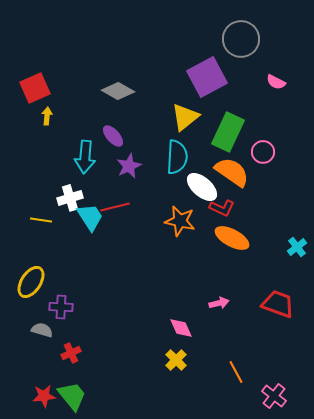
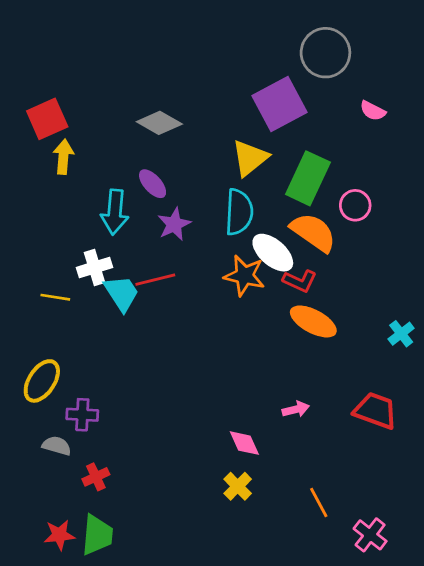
yellow arrow: (47, 116) -> (63, 157), size x1.4
orange star: (180, 221) -> (244, 276), moved
green trapezoid: (72, 396) -> (97, 535), turned 44

